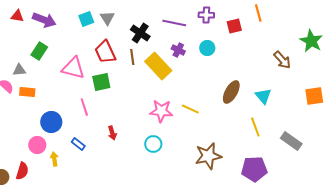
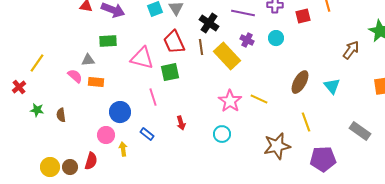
green rectangle: (39, 51) -> (108, 41), turned 54
brown arrow: (282, 60) -> (351, 50), turned -102
pink star: (161, 111) -> (230, 101), turned 30
yellow line: (255, 127) -> (306, 122), moved

